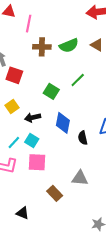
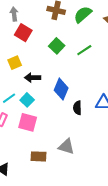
green semicircle: (69, 45) -> (83, 14), turned 150
green square: (51, 91) -> (57, 46), moved
brown rectangle: (55, 193) -> (39, 156), turned -56

